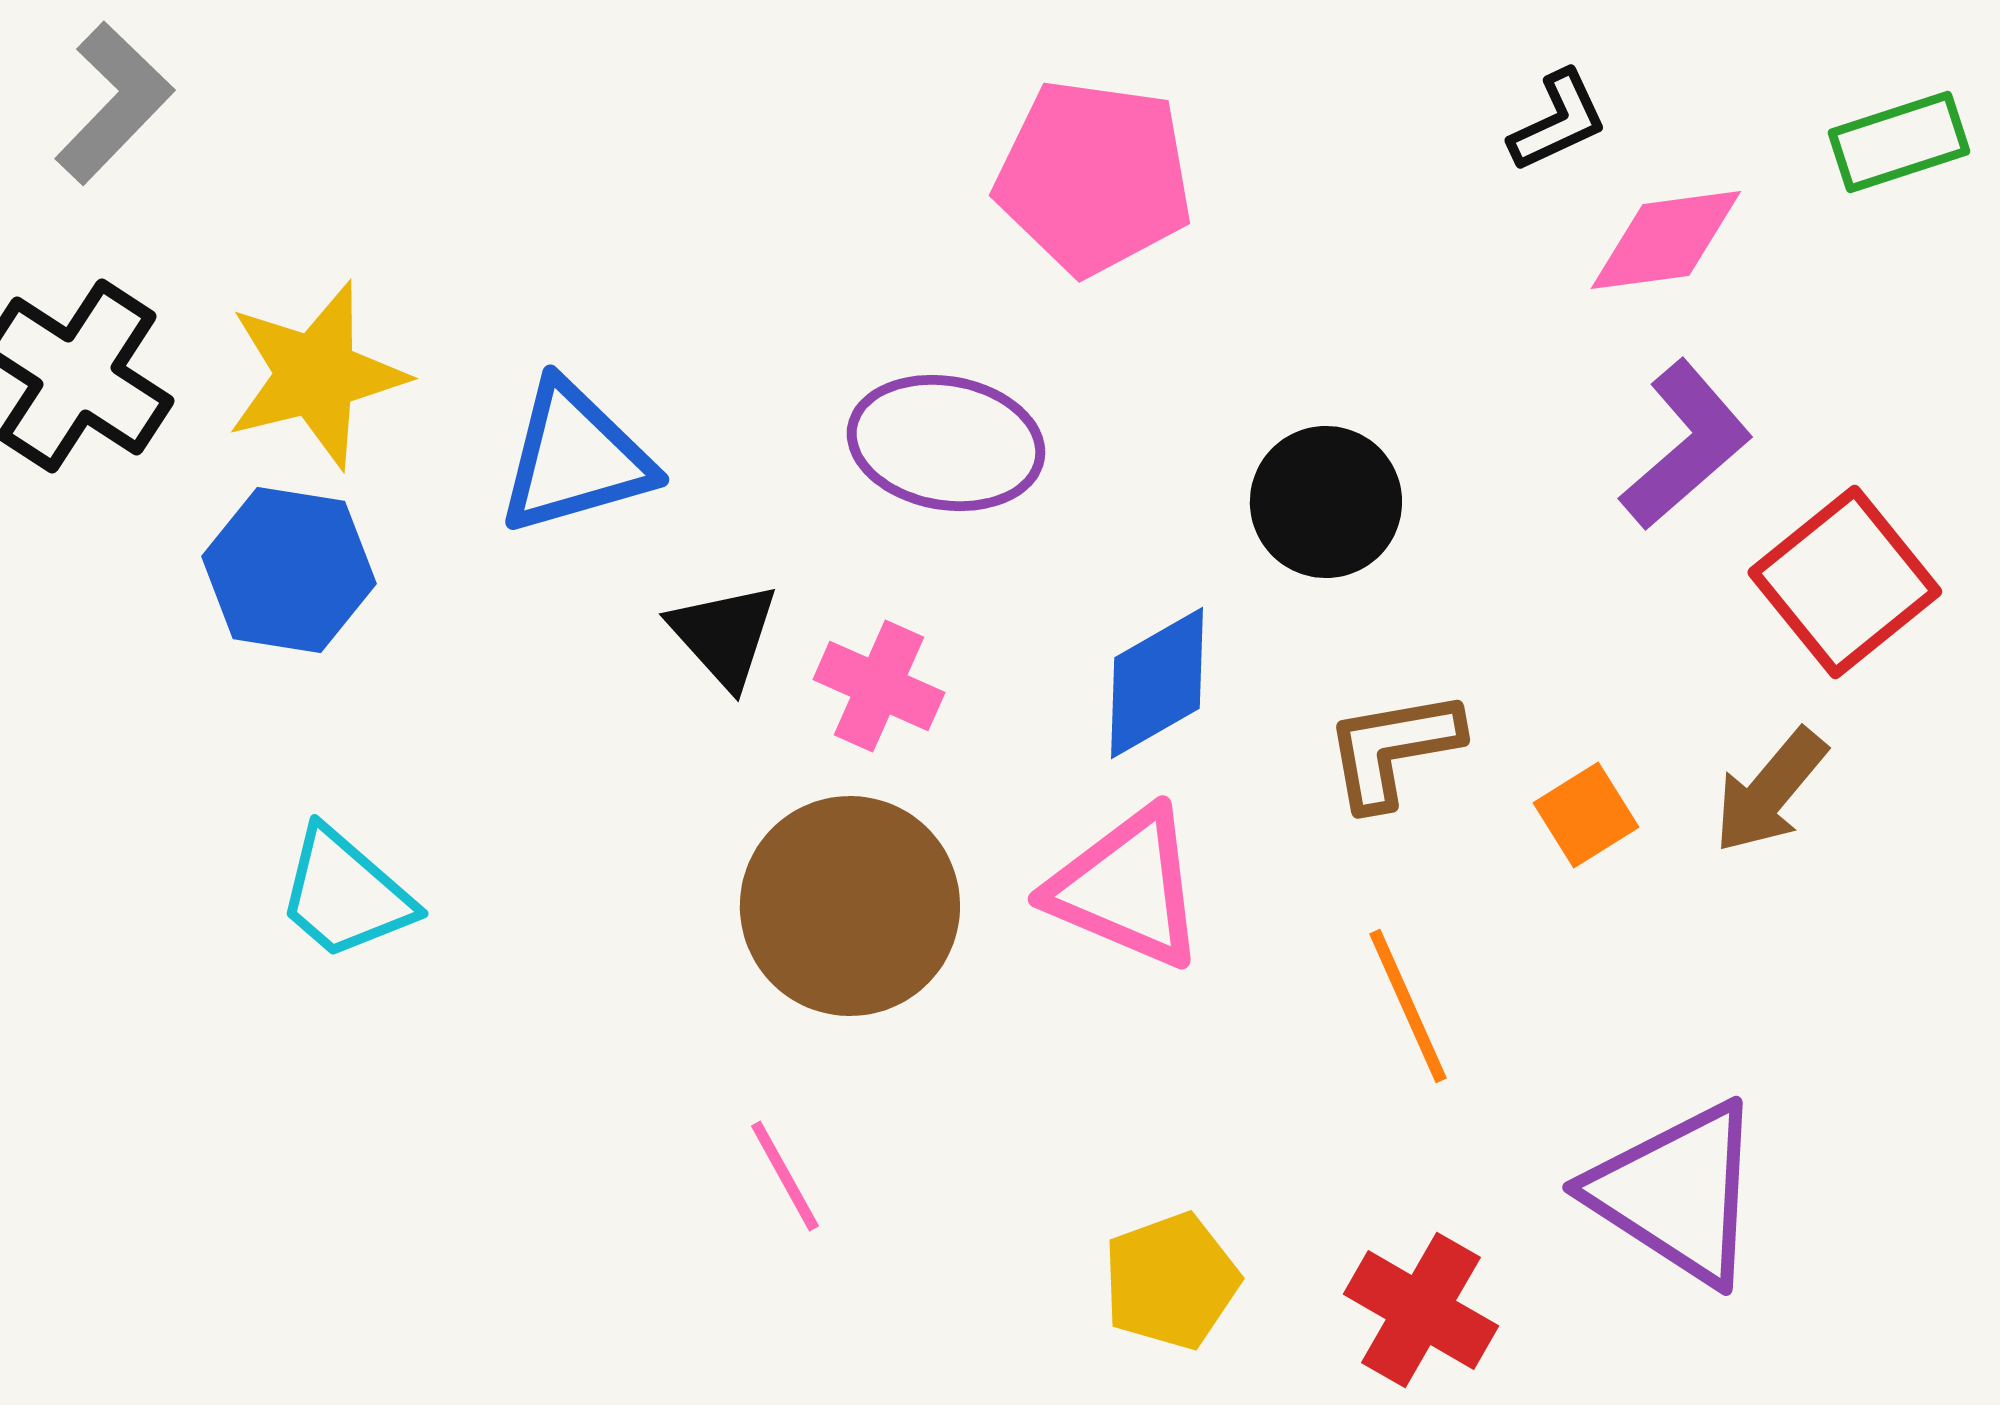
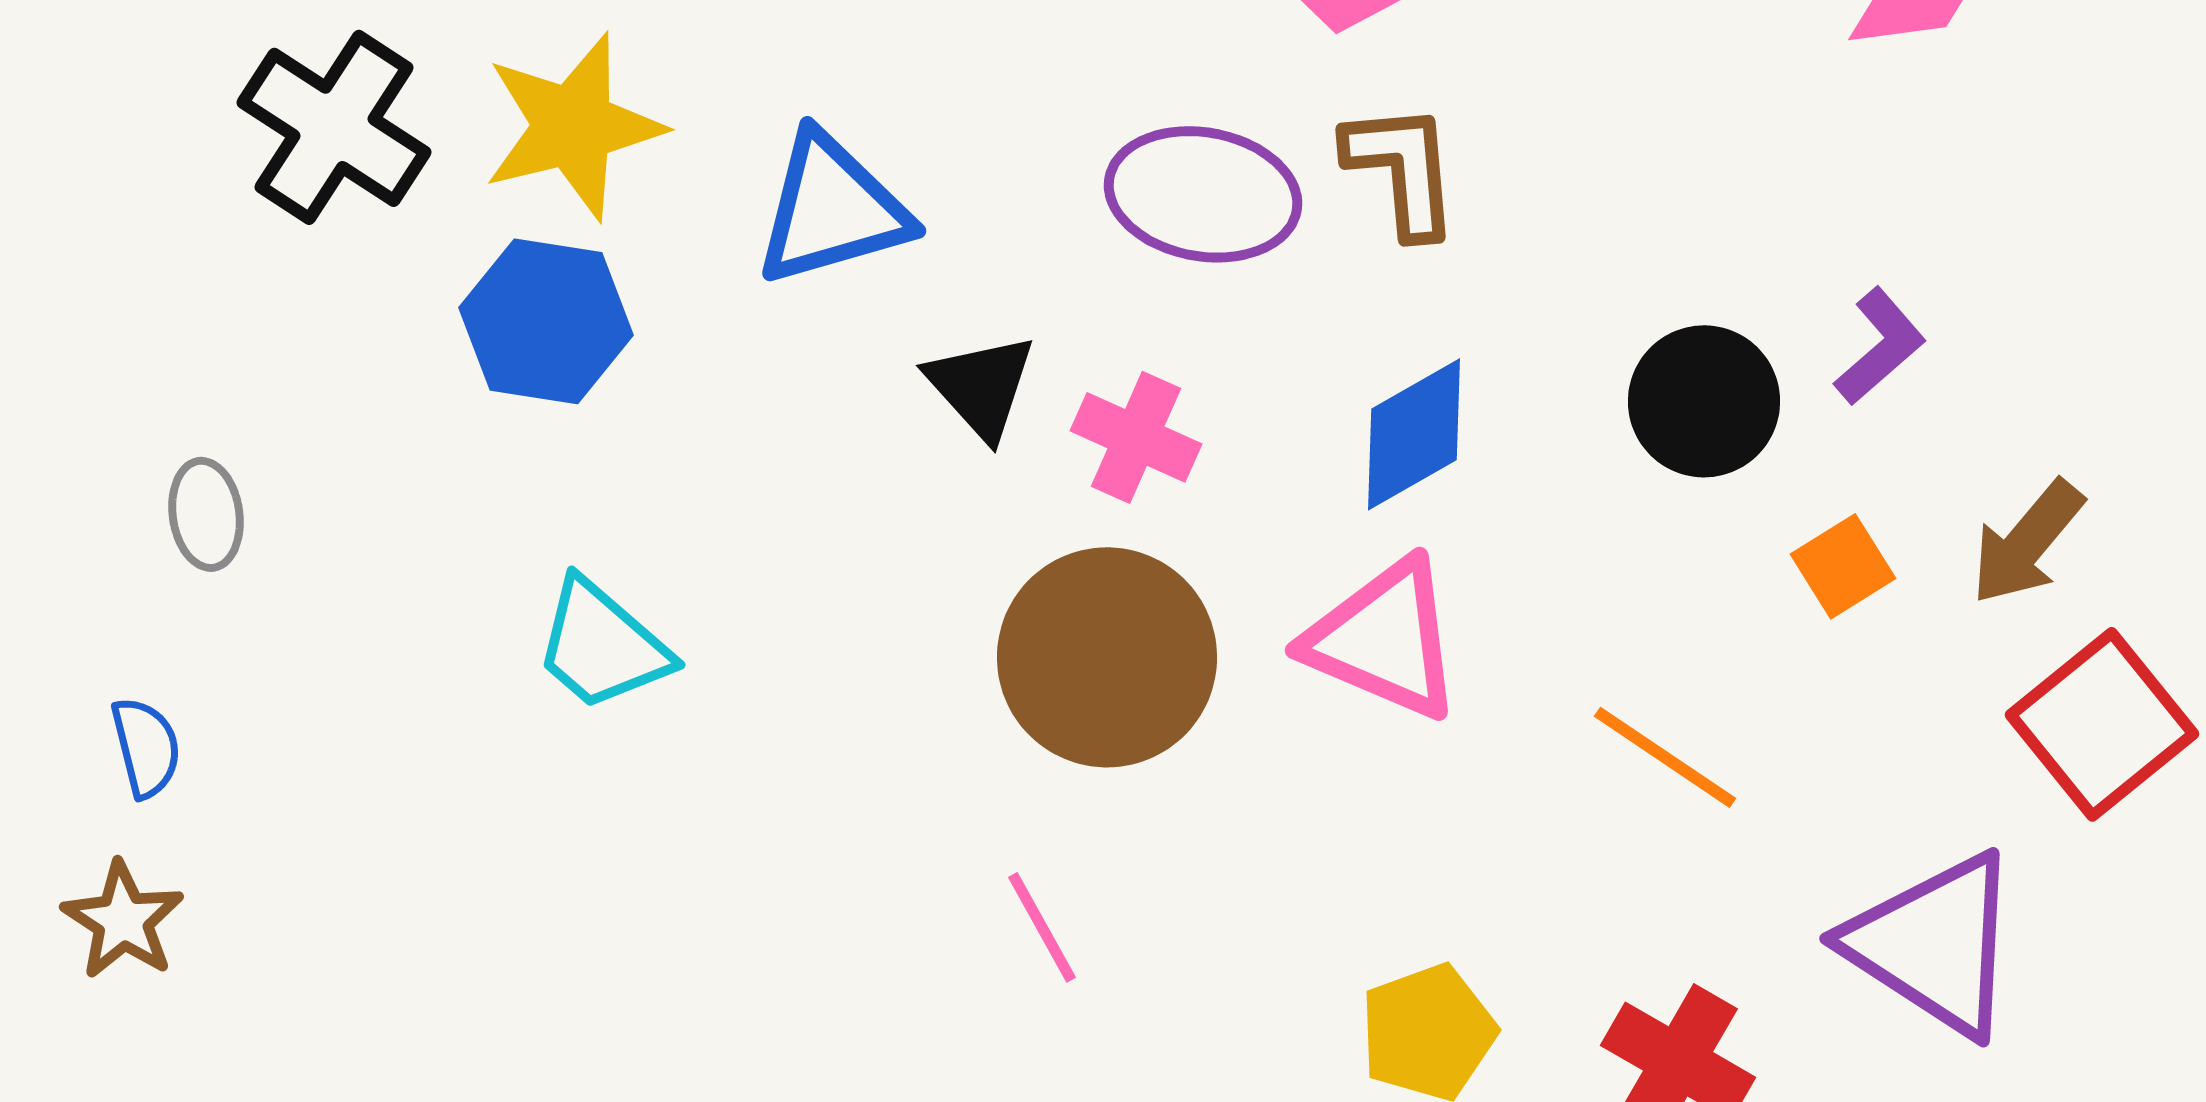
purple L-shape: (1686, 445) -> (1880, 346), moved, size x0.7
black circle: (1326, 502) -> (1704, 401), moved
red square: (1845, 582) -> (2102, 724), moved
brown L-shape: (1393, 749) -> (1402, 169), moved, turned 95
orange line: (1408, 1006) -> (1665, 757), turned -32

